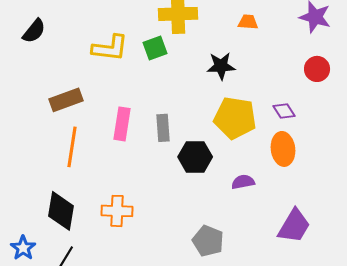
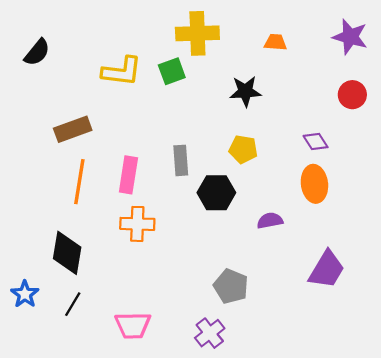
yellow pentagon: (235, 118) -> (243, 149), moved, size x0.6
pink rectangle: (122, 124) -> (128, 175), moved
orange cross: (117, 211) -> (137, 224), moved

